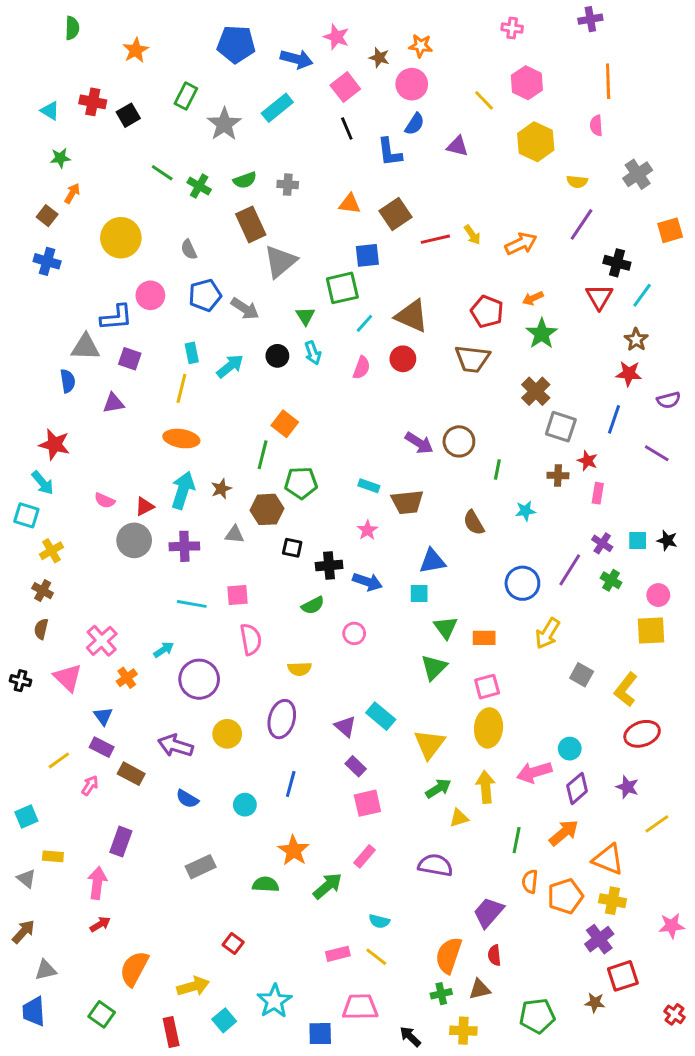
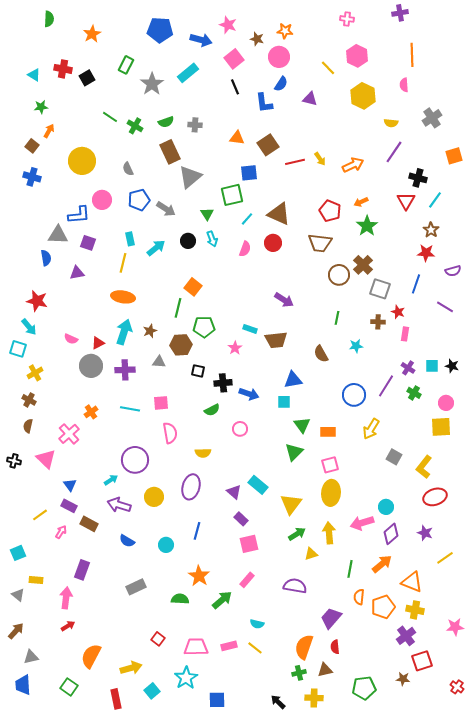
brown circle: (459, 441) -> (339, 275), moved
pink star: (367, 530) -> (235, 348), moved
cyan arrow: (164, 650) -> (111, 480), moved
orange cross: (127, 678) -> (91, 412), moved
pink trapezoid: (360, 1007) -> (196, 647), moved

